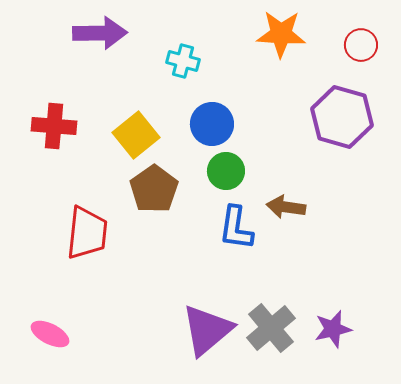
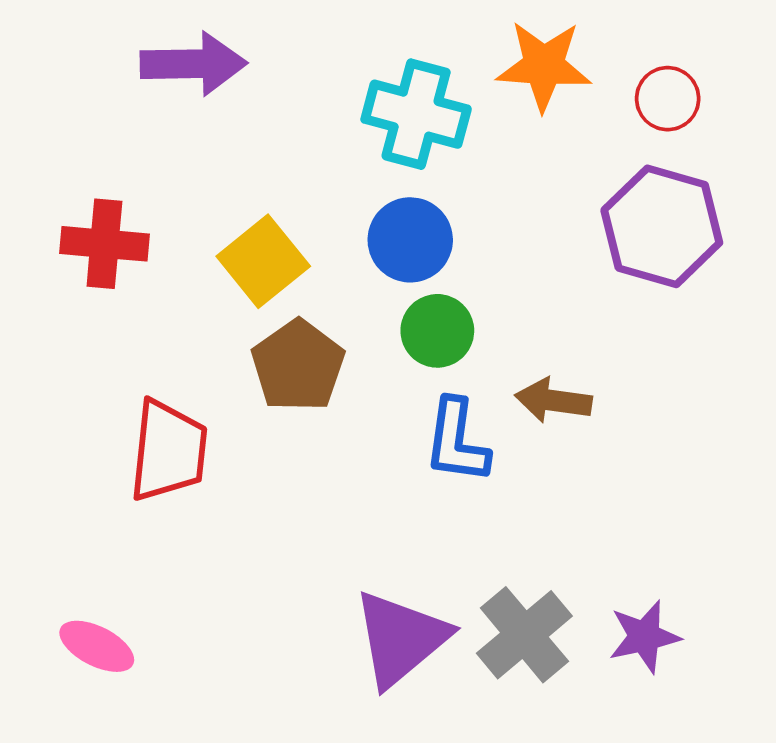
red circle: (361, 45) -> (668, 99), moved
cyan cross: (183, 61) -> (416, 114), moved, size x1.6

